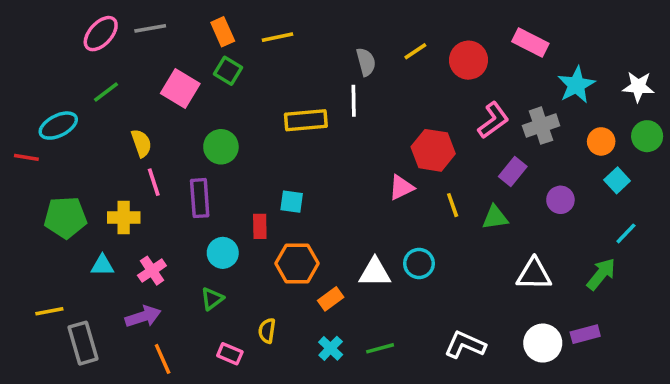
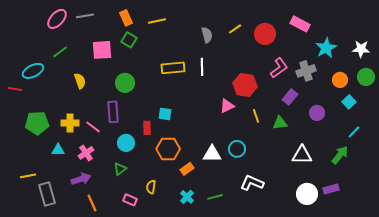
pink square: (180, 88) -> (102, 50), turned -35
white line: (354, 101) -> (202, 67), moved
pink line: (154, 182) -> (93, 127), moved, turned -35
white L-shape: (465, 345) -> (252, 183), moved

